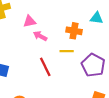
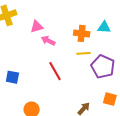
cyan triangle: (97, 18) -> (104, 27), moved
yellow line: (67, 51) -> (83, 53), moved

